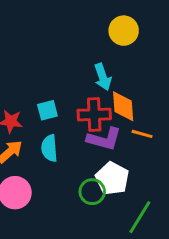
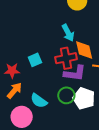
cyan semicircle: (49, 148) -> (39, 101), moved, turned -42
green circle: (92, 192) -> (66, 95), moved

